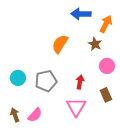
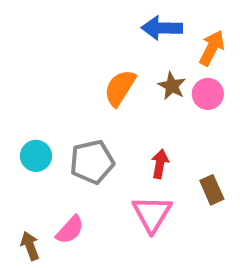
brown star: (95, 44) -> (172, 86), moved
pink circle: (107, 66) -> (208, 94), moved
brown arrow: (15, 115) -> (30, 246), moved

